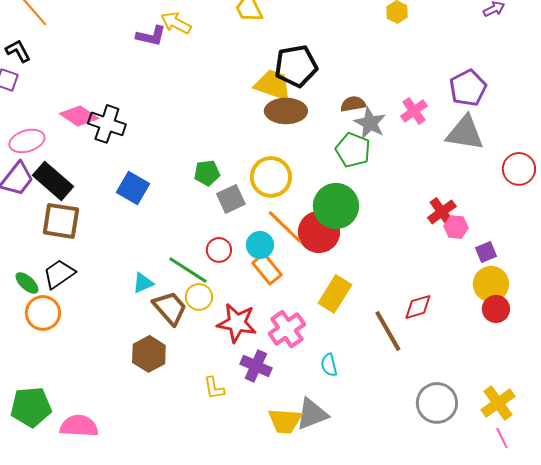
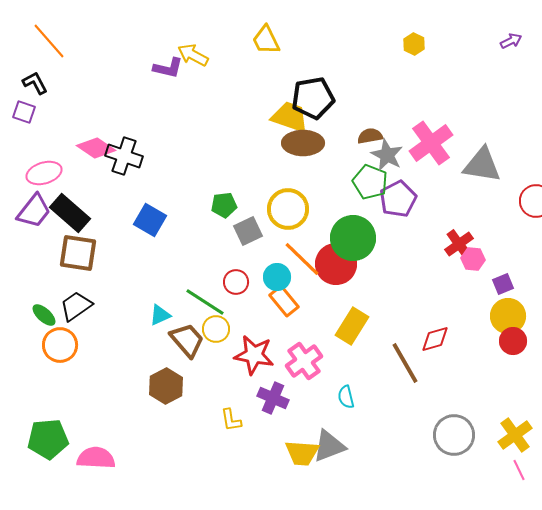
purple pentagon: (468, 88) -> (398, 199), moved
pink cross: (414, 111) -> (431, 143), size x1.6

